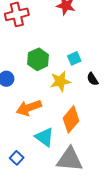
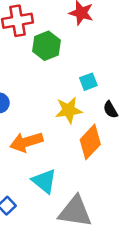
green hexagon: (38, 59) -> (47, 46), moved
orange diamond: (71, 119) -> (90, 142), moved

